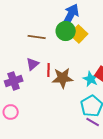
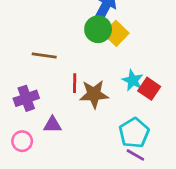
brown line: (37, 37) -> (44, 56), moved
purple triangle: (33, 64) -> (52, 125), moved, turned 40
cyan star: (91, 79) -> (133, 80), moved

